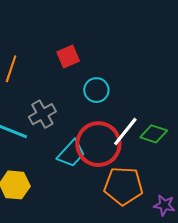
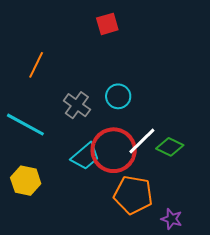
red square: (68, 56) -> (107, 24), moved
gray cross: (42, 114) -> (77, 105), moved, turned -32

